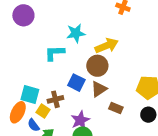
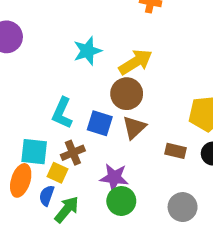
cyan L-shape: (55, 53) -> (62, 113), moved, turned -55
brown rectangle: (116, 108) -> (175, 151), moved
purple star: (80, 120) -> (114, 178), turned -30
blue semicircle: (33, 125) -> (47, 196), turned 64

